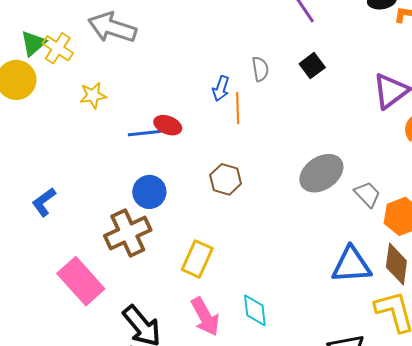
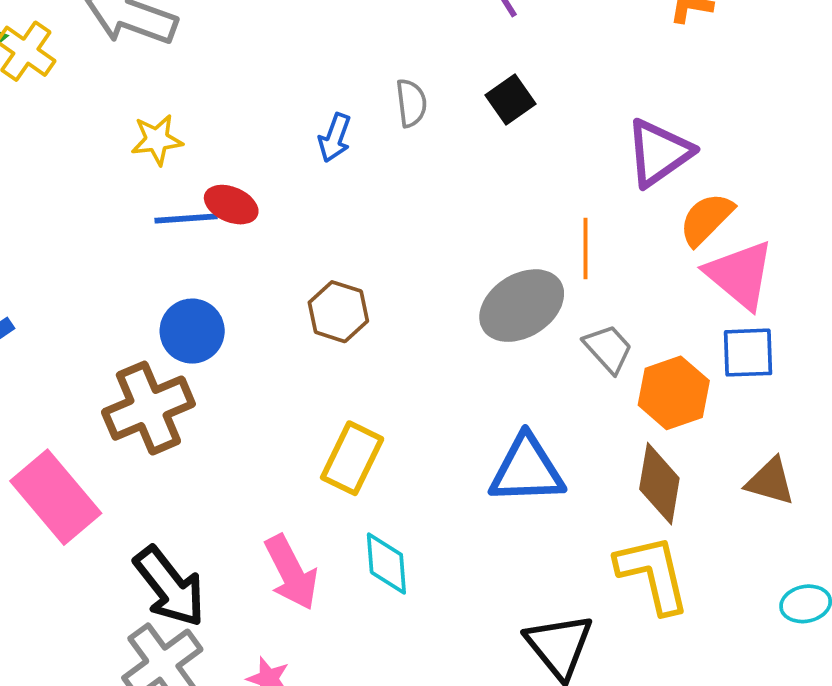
yellow star: (93, 95) -> (157, 140), moved
orange line: (238, 108) -> (586, 249), moved
yellow rectangle: (197, 259) -> (352, 458), moved
blue triangle: (351, 265) -> (527, 470), moved

